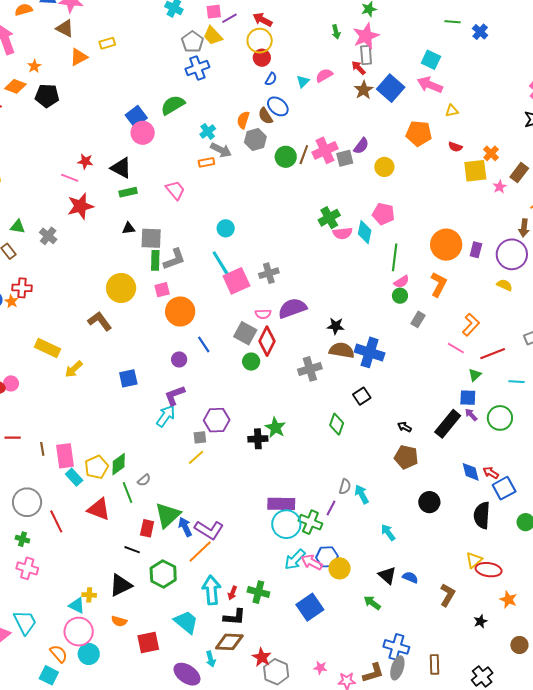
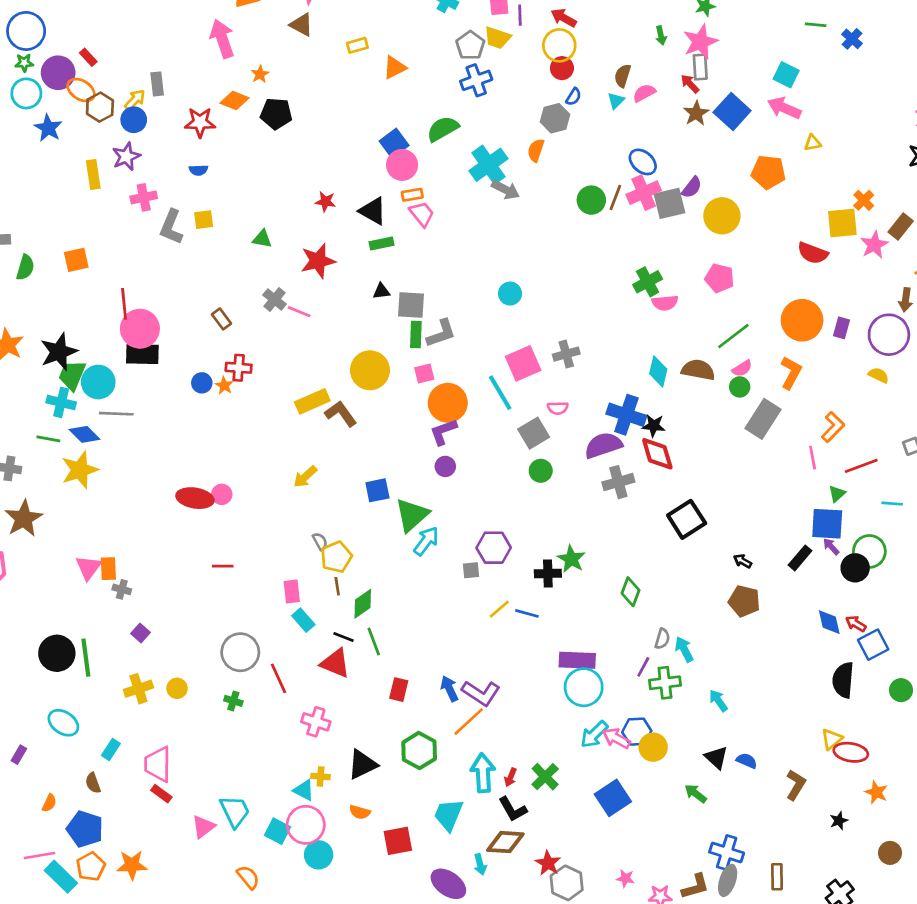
purple line: (229, 18) -> (520, 15), turned -63
yellow trapezoid: (213, 36) -> (497, 38), turned -30
orange triangle: (79, 57) -> (395, 67), moved
blue ellipse: (278, 106) -> (643, 162), moved
brown semicircle: (265, 116) -> (623, 76), moved, turned 48
cyan cross: (208, 131) -> (488, 165), size x1.8
gray hexagon: (255, 139) -> (555, 118), moved
red semicircle: (455, 147) -> (813, 253), moved, size x1.6
gray square: (345, 158) -> (670, 203), size x1.4
orange rectangle: (206, 162) -> (412, 195), moved
yellow circle: (384, 167) -> (722, 216), size x1.4
pink line: (70, 178) -> (299, 312), moved
pink star: (500, 187) -> (874, 245), size x1.5
pink trapezoid: (175, 190) -> (422, 214), moved
green triangle: (18, 227) -> (262, 239), moved
cyan diamond: (365, 232) -> (658, 371), moved
green line: (395, 257) -> (733, 336), turned 44
cyan line: (221, 264) -> (500, 393), moved
purple semicircle: (292, 308) -> (603, 445), moved
gray rectangle: (418, 319) -> (763, 419), size x1.8
gray square: (245, 333) -> (534, 433), turned 30
red diamond: (267, 341) -> (657, 454), moved, turned -44
blue line: (204, 345) -> (527, 613), moved, turned -42
yellow rectangle: (47, 348) -> (312, 401), moved, turned -50
pink line: (456, 348) -> (813, 458), turned 48
brown semicircle: (342, 350) -> (698, 370), moved
blue cross: (370, 352) -> (626, 415), moved
purple L-shape: (175, 395) -> (443, 432), moved
black square: (362, 396) -> (687, 519), size x1.6
blue square: (468, 398) -> (827, 524), size x1.5
green diamond: (337, 424) -> (630, 592), moved
black rectangle: (448, 424) -> (800, 558), size x0.7
brown line: (42, 449) -> (337, 586), moved
pink rectangle: (65, 456) -> (292, 591), size x0.7
yellow line: (196, 457) -> (499, 609), moved
yellow pentagon: (97, 467) -> (336, 557), moved
gray semicircle: (144, 480) -> (320, 541), moved, turned -80
black circle: (429, 502) -> (855, 568), moved
green triangle: (168, 515) -> (412, 515), moved
green cross: (310, 522) -> (665, 683), moved, turned -30
black line: (132, 550) -> (343, 637), moved
pink cross: (27, 568) -> (316, 722), moved
green cross: (258, 592) -> (545, 777), turned 30
black L-shape: (234, 617) -> (513, 809), turned 55
cyan trapezoid: (186, 622) -> (449, 815), turned -108
orange semicircle: (59, 654) -> (248, 877), moved
cyan square: (49, 675) -> (277, 831), moved

